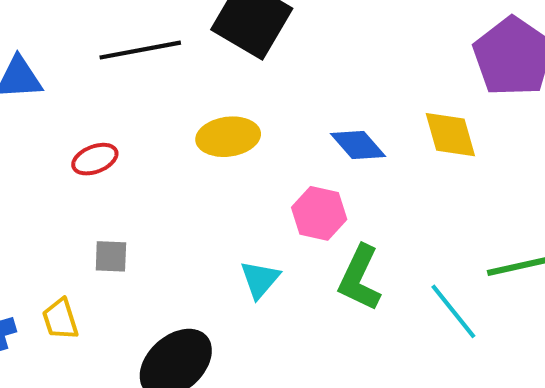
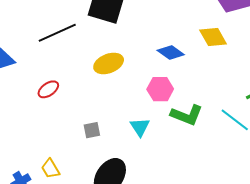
gray square: (111, 256) -> (92, 130), moved
green L-shape: (360, 278) -> (187, 115), turned -80

